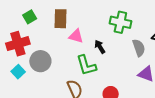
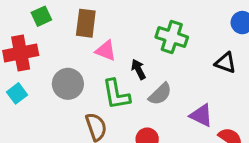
gray semicircle: (139, 48) -> (160, 94), moved, turned 60
gray circle: (40, 61) -> (68, 84), moved

